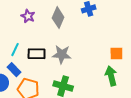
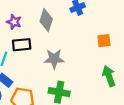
orange square: (116, 53) -> (104, 41), moved
black rectangle: (37, 54) -> (22, 45), moved

